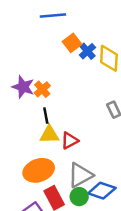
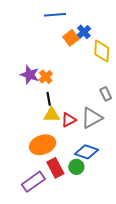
blue cross: (87, 51) -> (84, 32), moved
gray triangle: (80, 175) -> (92, 118), moved
blue diamond: (102, 191) -> (86, 152), moved

